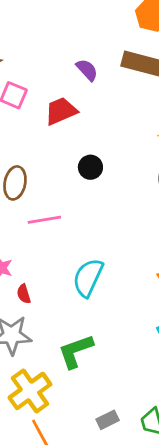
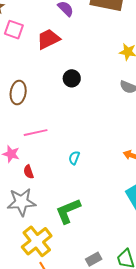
pink line: (44, 220) -> (36, 133), moved
cyan semicircle: (88, 278) -> (74, 158), size x0.5

